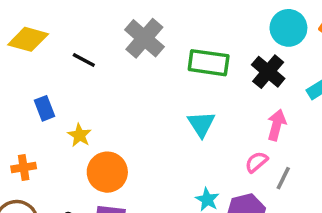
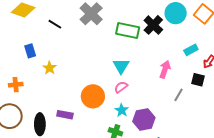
black cross: (268, 72) -> (153, 25), moved
pink semicircle: (256, 162) -> (121, 87), moved
orange circle: (107, 172) -> (93, 96), moved
gray line: (283, 178) -> (178, 95), moved

